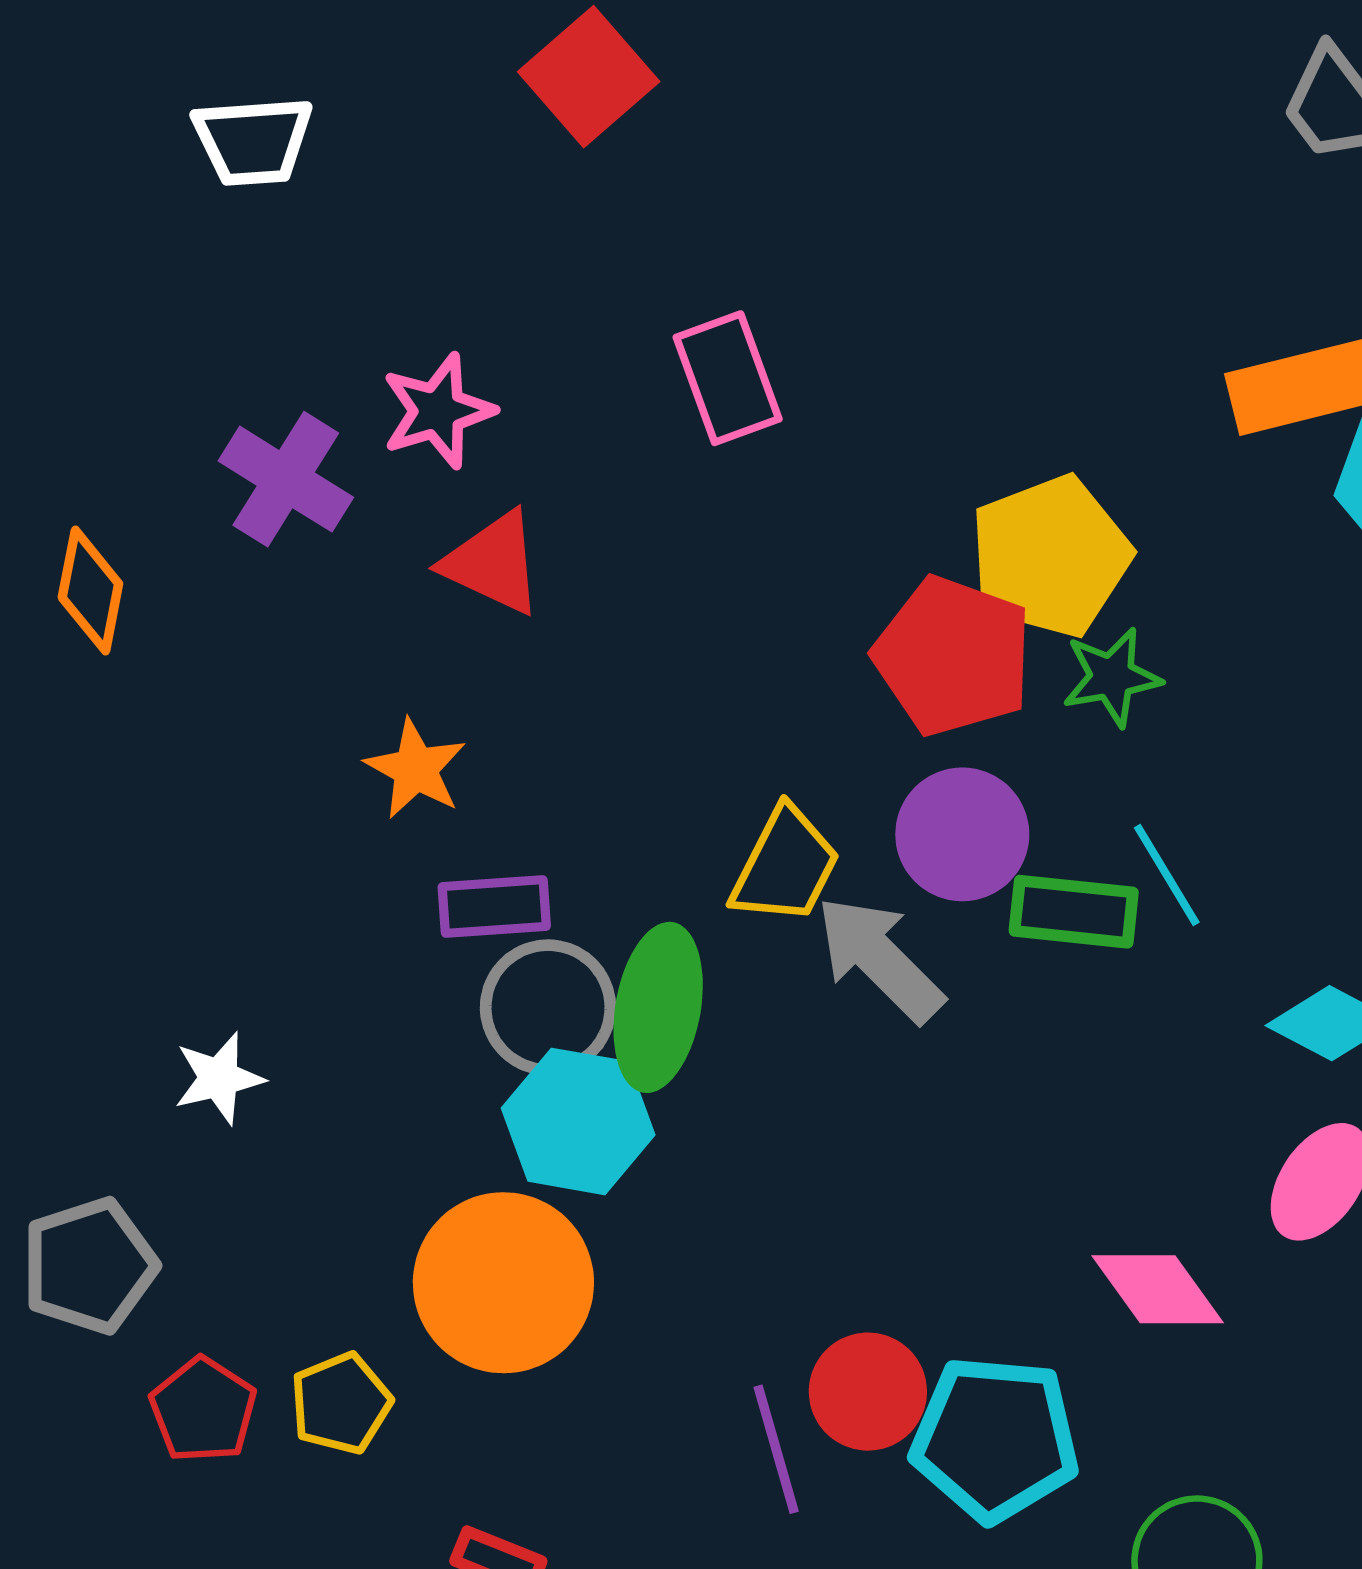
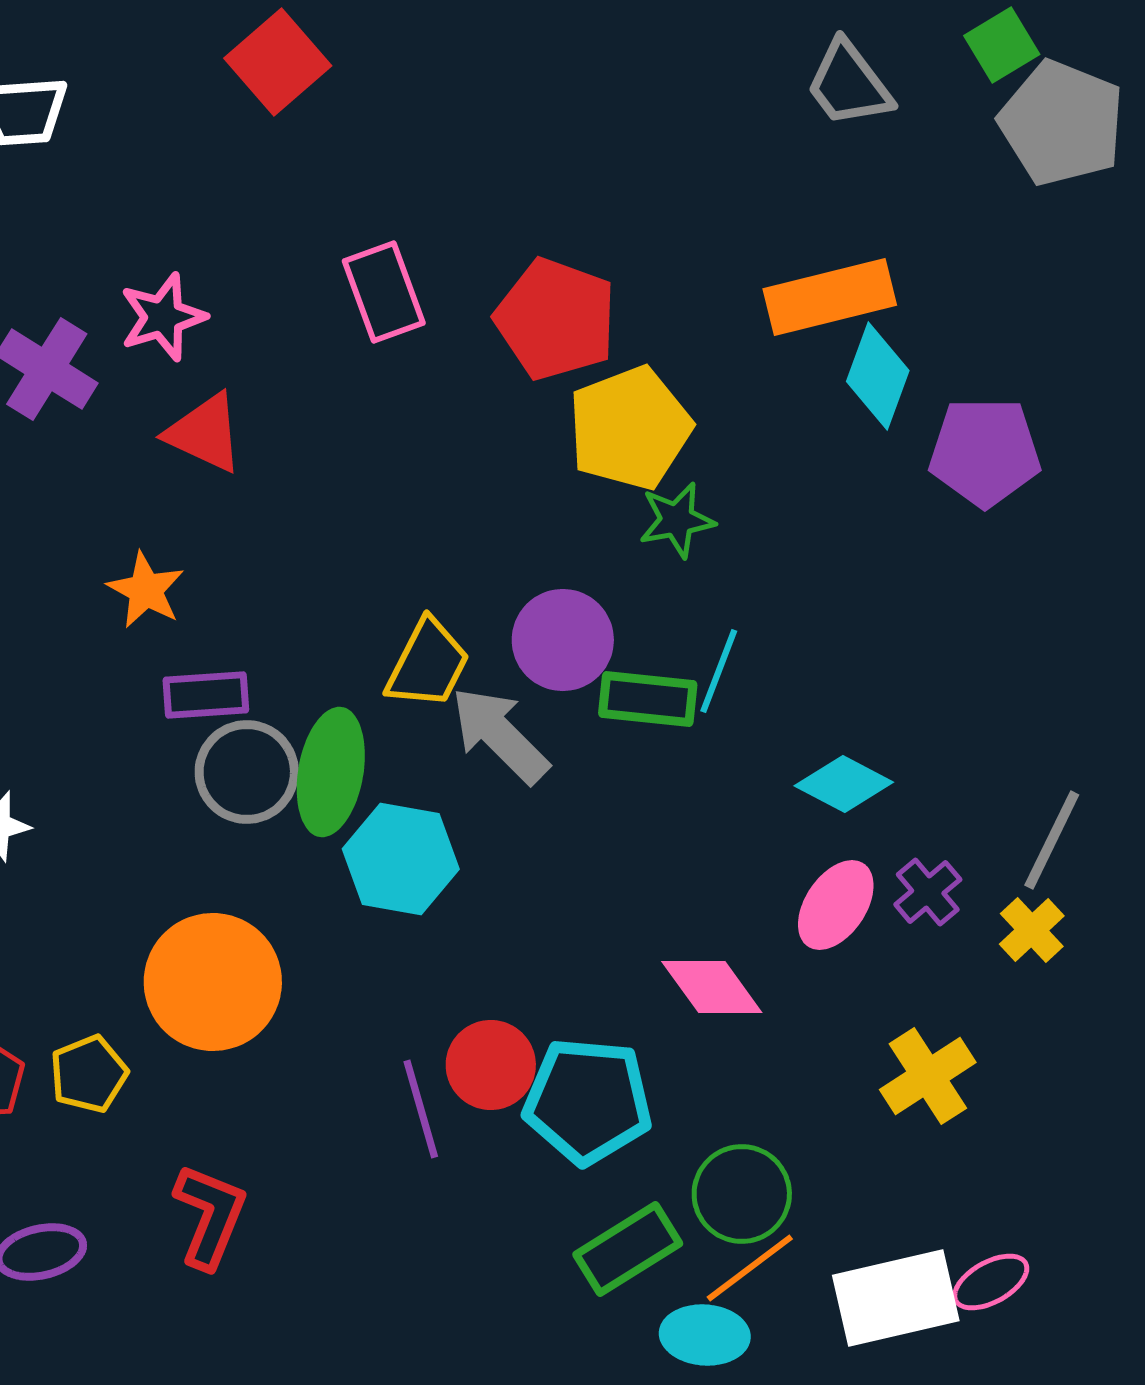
red pentagon: (953, 656) -> (556, 319), moved
cyan line: (1167, 875) -> (719, 671), turned 52
cyan hexagon: (578, 1121) -> (401, 859), moved

